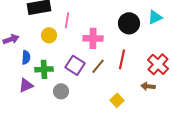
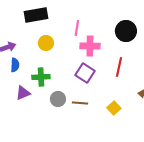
pink line: (67, 20) -> (77, 28), moved
blue semicircle: (26, 57) -> (15, 65), moved
purple square: (75, 65) -> (85, 73), moved
brown line: (98, 66) -> (80, 103), moved, turned 56

